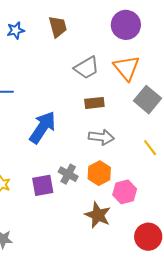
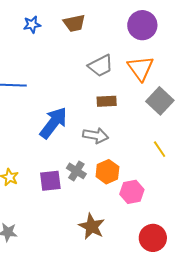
brown trapezoid: (58, 27) -> (74, 23), turned 90
gray arrow: (101, 137) -> (96, 136), moved
brown star: (98, 215) -> (92, 227), moved

